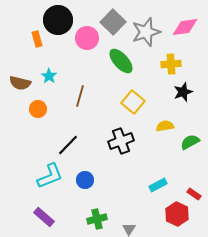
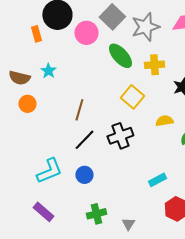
yellow cross: (171, 64) -> (154, 65), moved
brown line: (80, 96) -> (79, 110), moved
orange circle: (38, 109) -> (27, 104), moved
black line: (68, 145) -> (84, 140), moved

